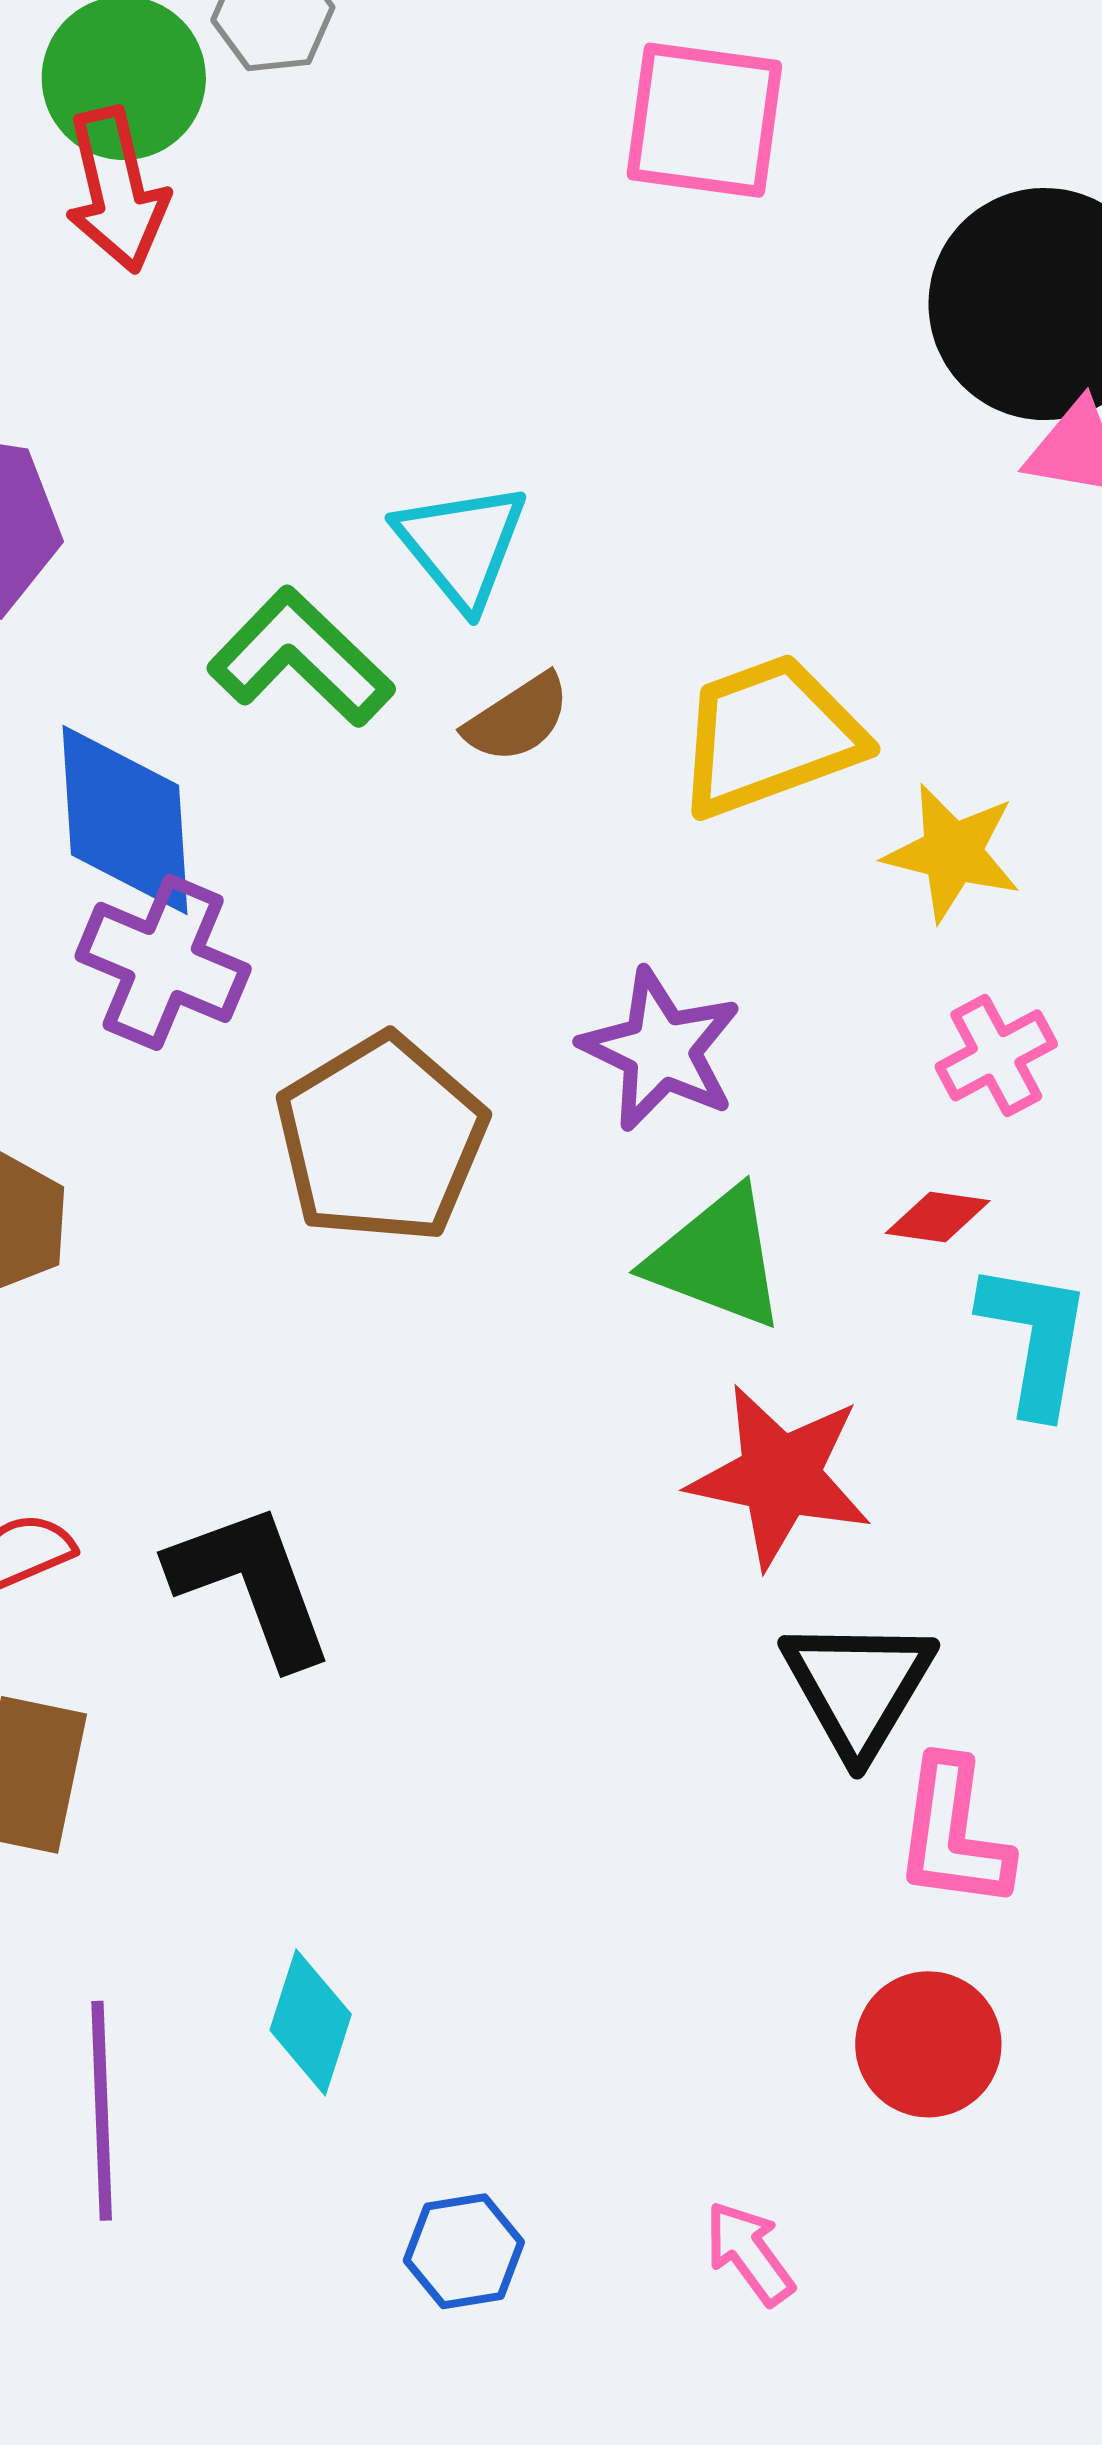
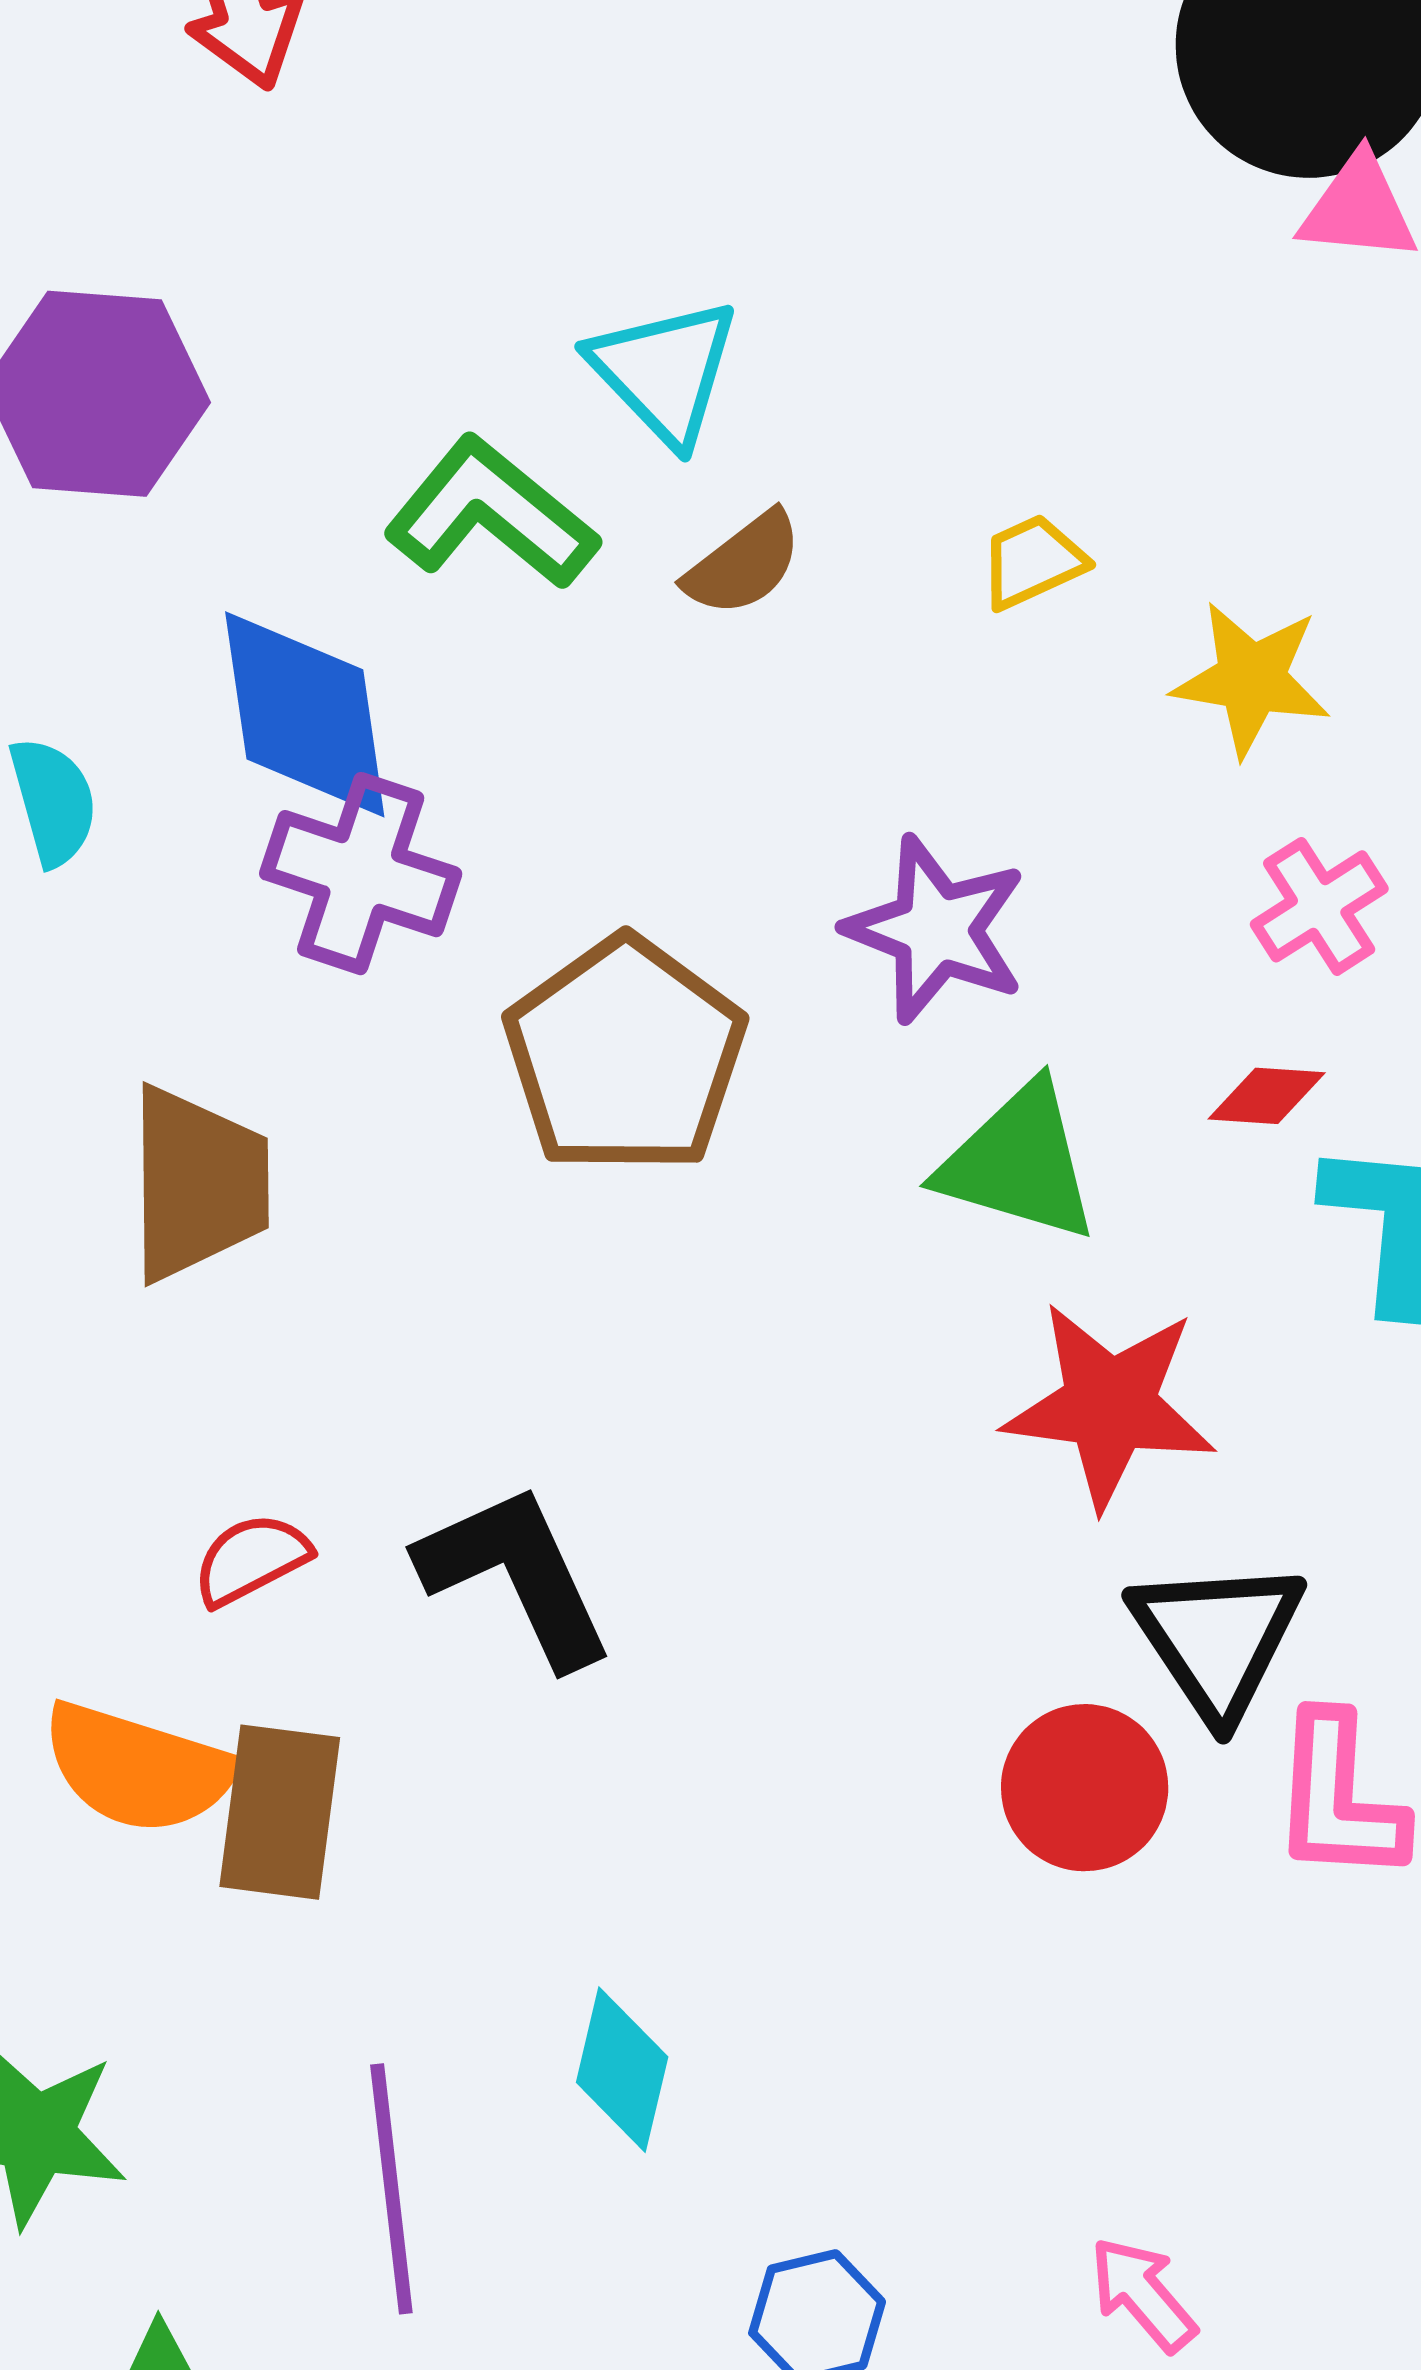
yellow trapezoid: (769, 736) -> (1033, 562), size x0.5
red circle: (928, 2044) -> (1085, 1788), moved

